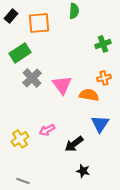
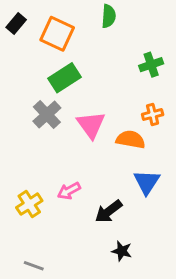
orange square: (39, 23) -> (57, 34), turned 30
green rectangle: (20, 53) -> (65, 78), moved

